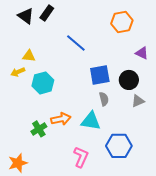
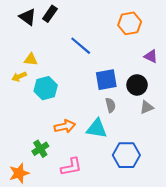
green cross: (39, 129) -> (40, 149), moved
pink L-shape: (81, 157) -> (71, 167), moved, turned 55

